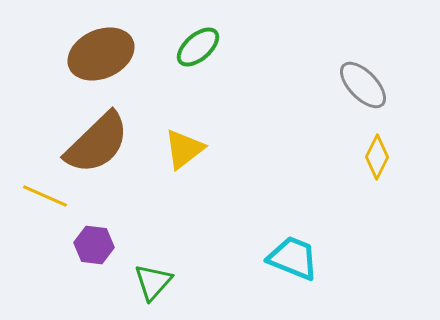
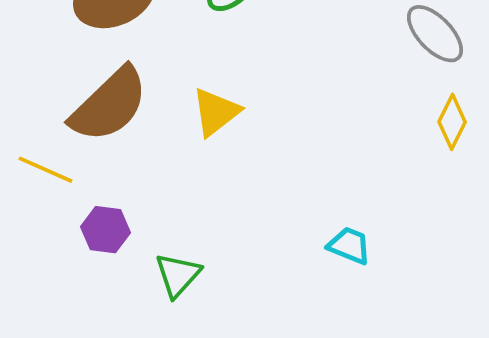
cyan trapezoid: (293, 258) -> (349, 246), size x0.7

